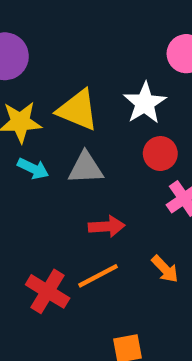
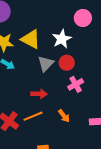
gray triangle: (86, 168) -> (46, 64), moved, turned -48

